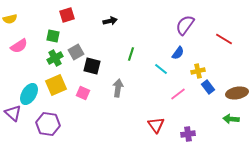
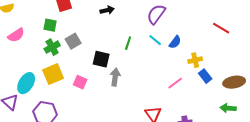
purple semicircle: (185, 25) -> (156, 14), moved
black square: (92, 66) -> (101, 59), moved
cyan line: (161, 69) -> (155, 40), moved

